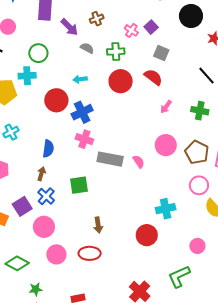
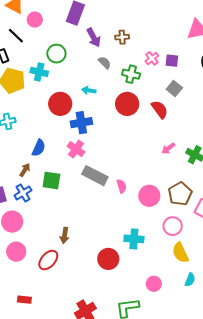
purple square: (151, 27) -> (172, 61), turned 32
pink arrow: (166, 107) -> (168, 148), moved
pink circle: (166, 145) -> (149, 196), moved
green square: (79, 185) -> (51, 180), moved
red ellipse: (90, 253) -> (48, 260), turned -65

